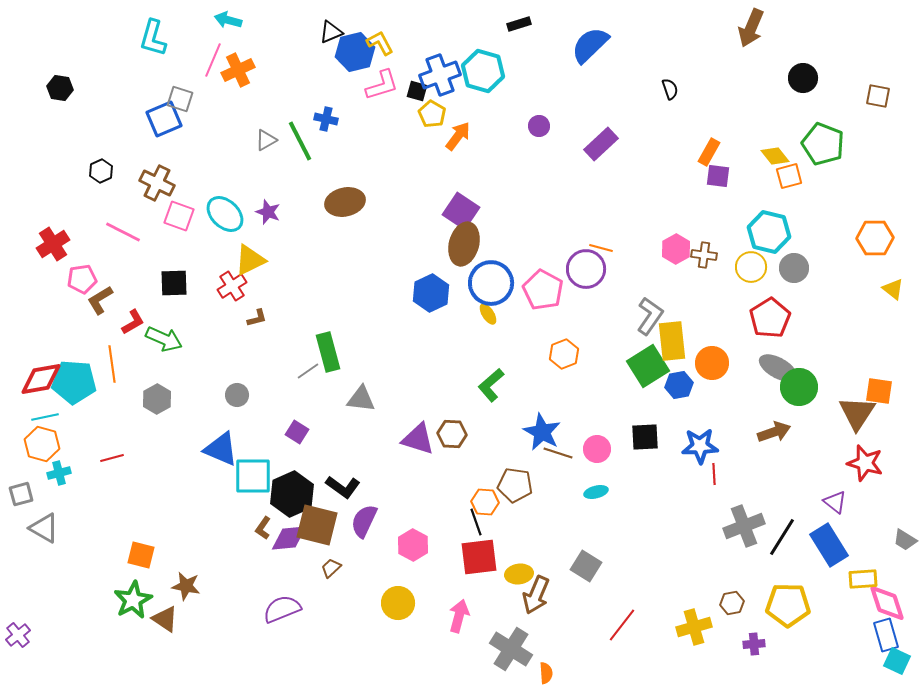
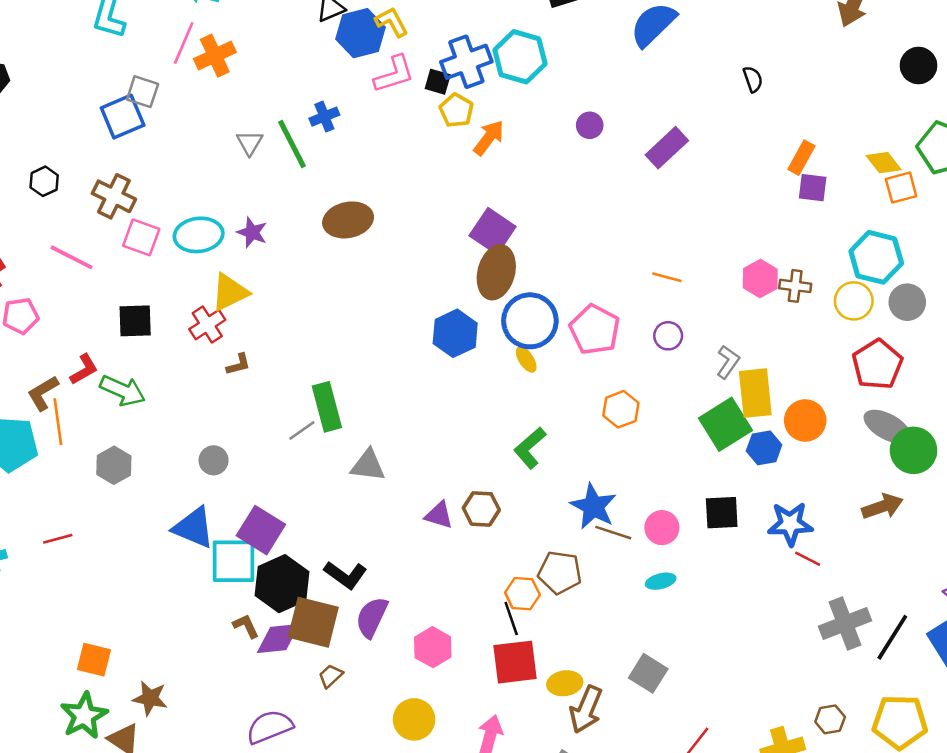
blue cross: (326, 119) -> (324, 117), turned -35
gray triangle: (266, 140) -> (250, 143), turned -30
cyan ellipse: (225, 214) -> (199, 235), turned -51
purple circle: (586, 269) -> (668, 336), moved, size x0.6
brown L-shape: (100, 300) -> (43, 393), moved
gray L-shape: (650, 316) -> (728, 362), size x0.7
purple square: (297, 432) -> (261, 530), moved, size x1.6
purple triangle: (418, 439) -> (439, 515), size x0.7
red line: (714, 474) -> (808, 559), turned -60
brown L-shape: (263, 528) -> (246, 626), turned 120

